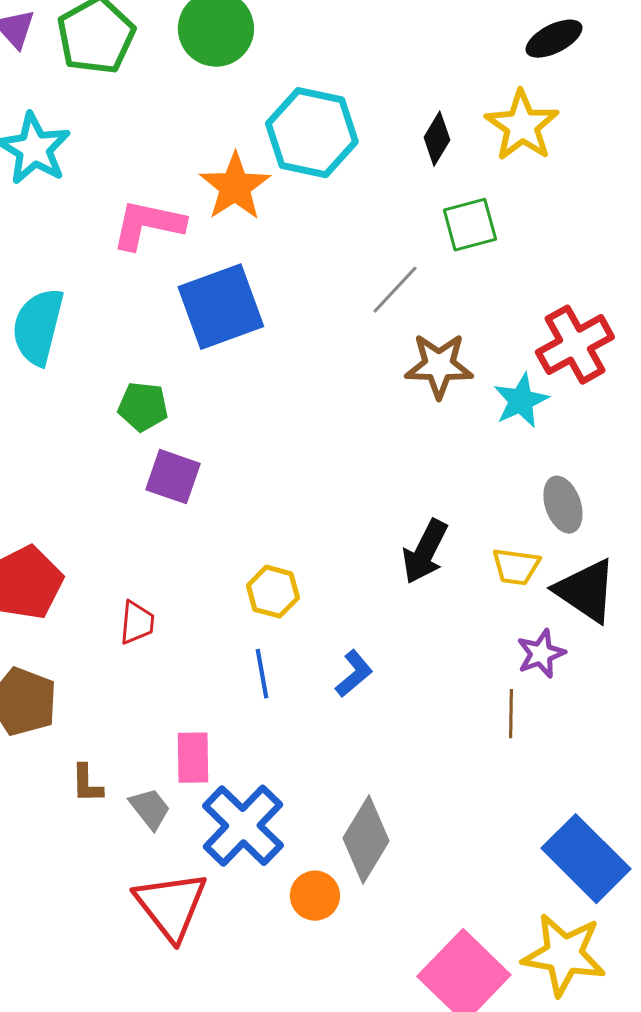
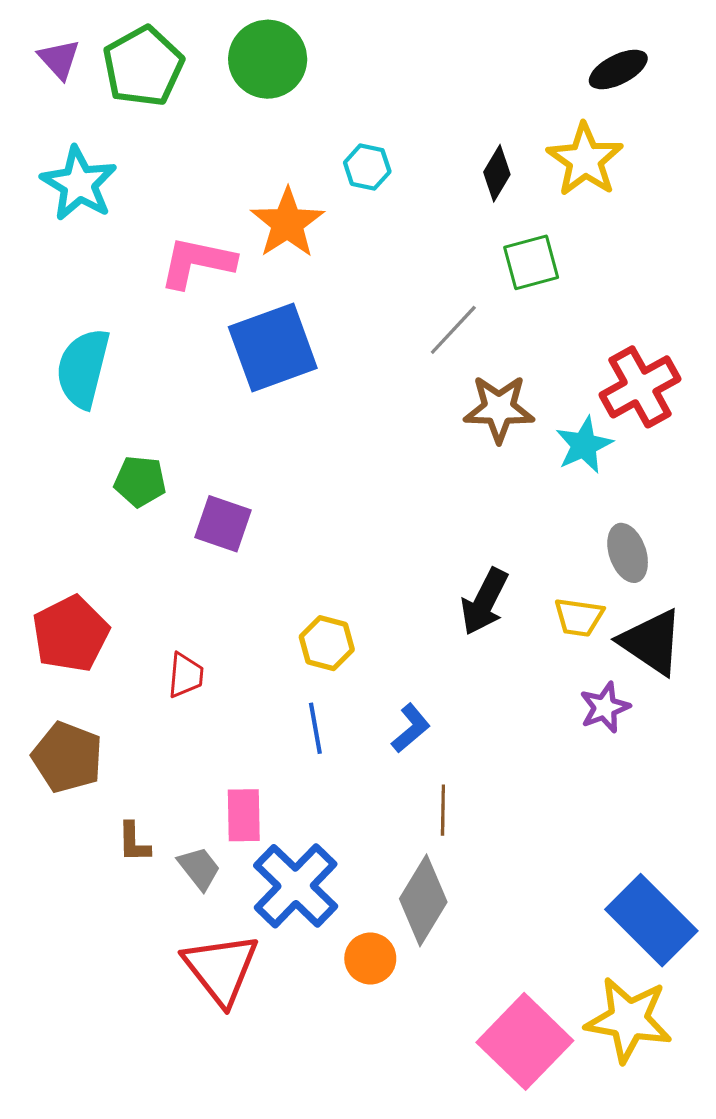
cyan hexagon: (312, 133) -> (367, 167), size x0.5
green pentagon: (143, 407) -> (140, 481), moved
brown line: (511, 714) -> (443, 810), moved

